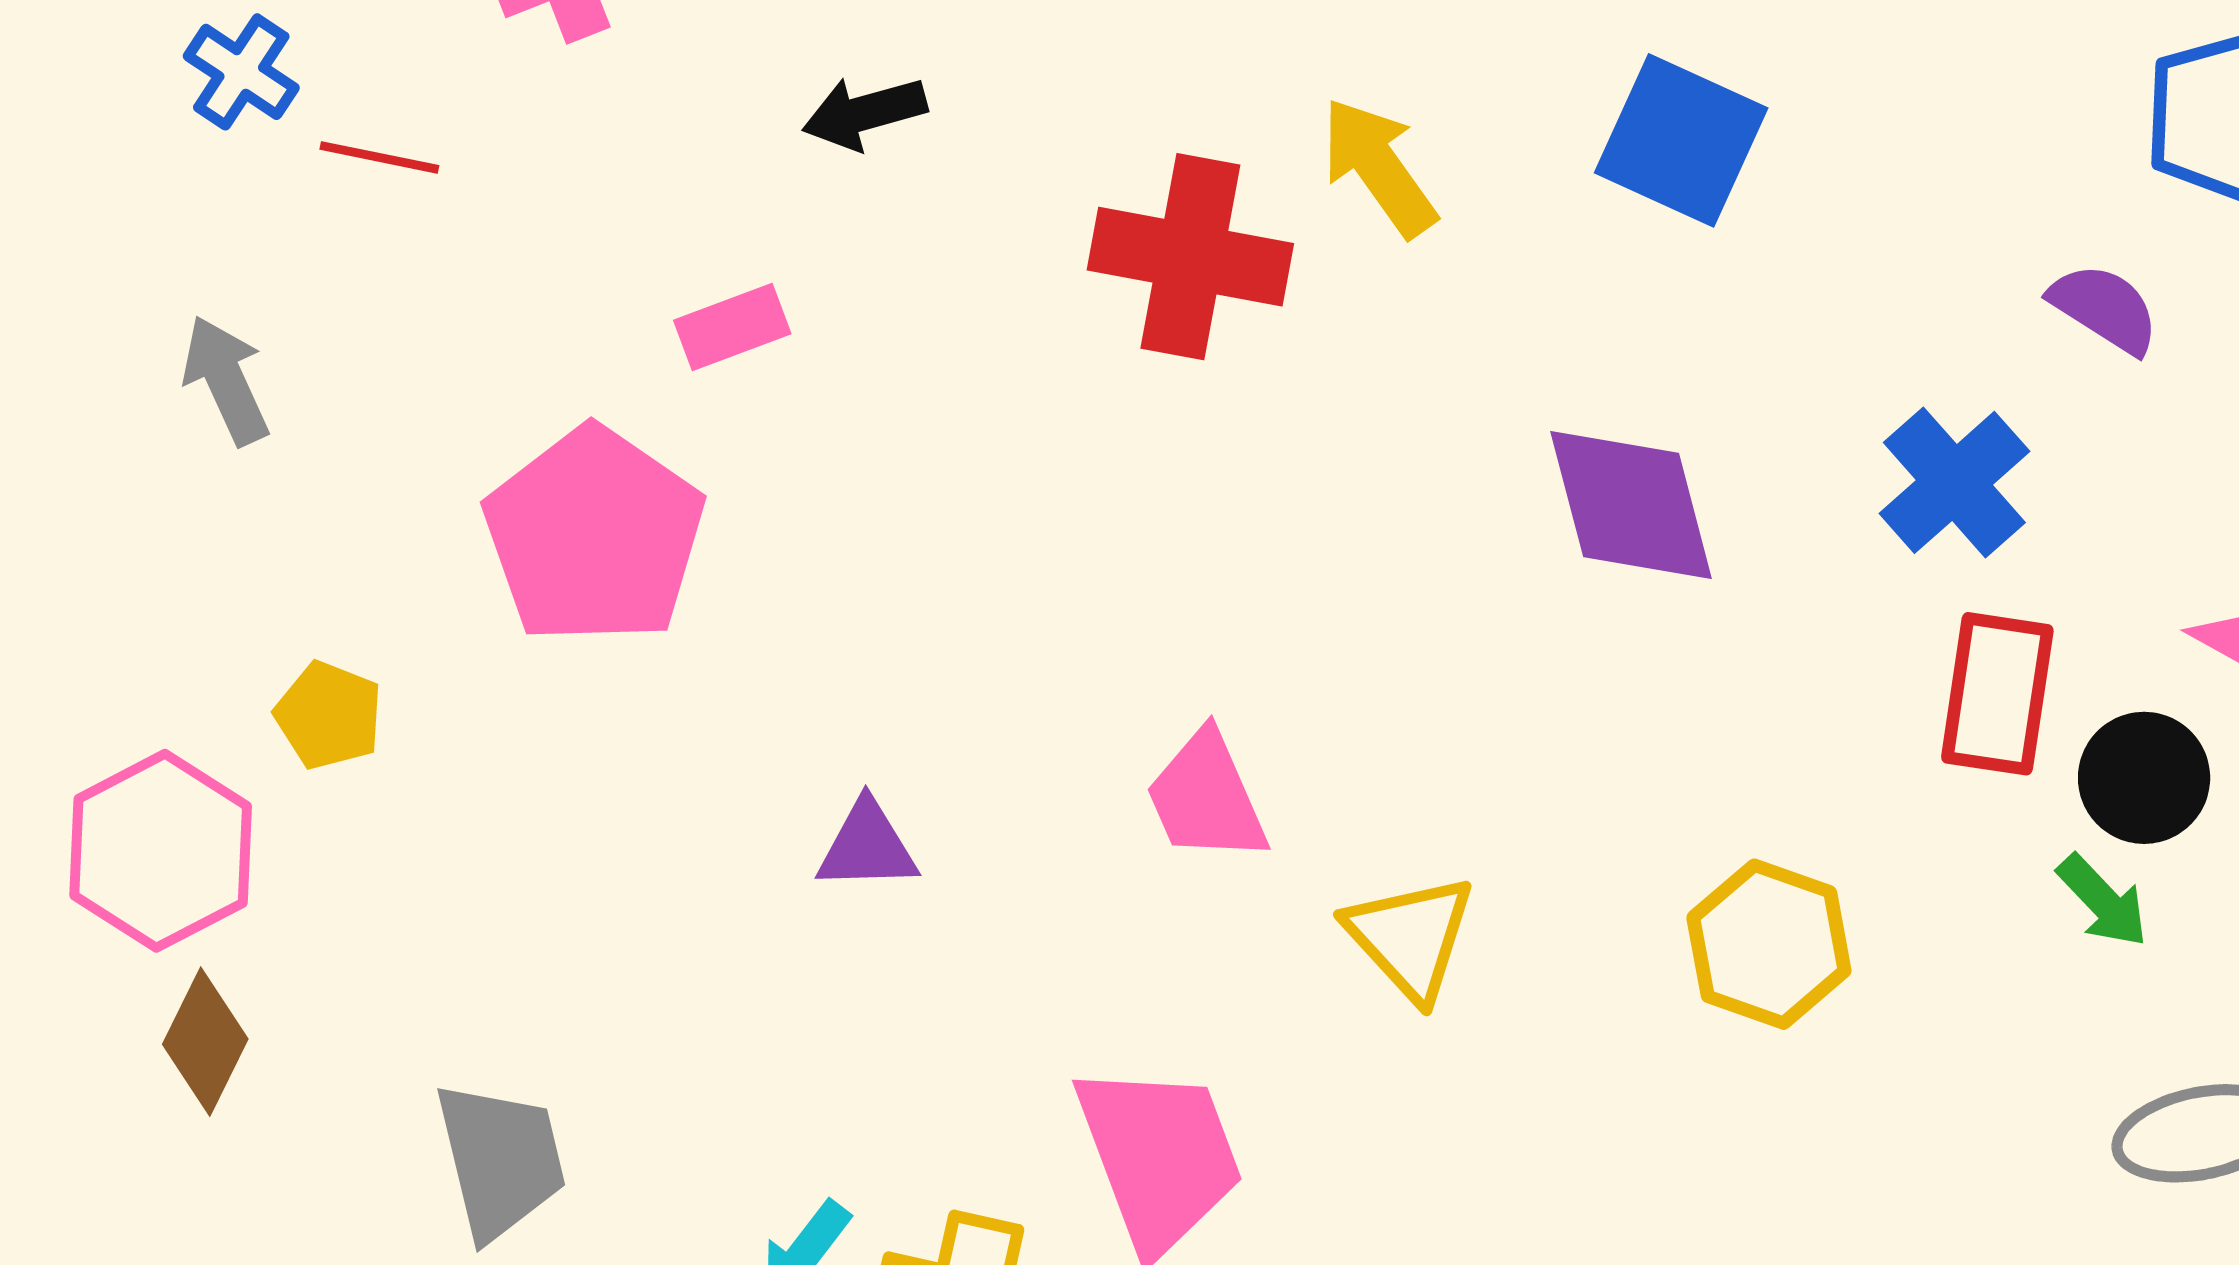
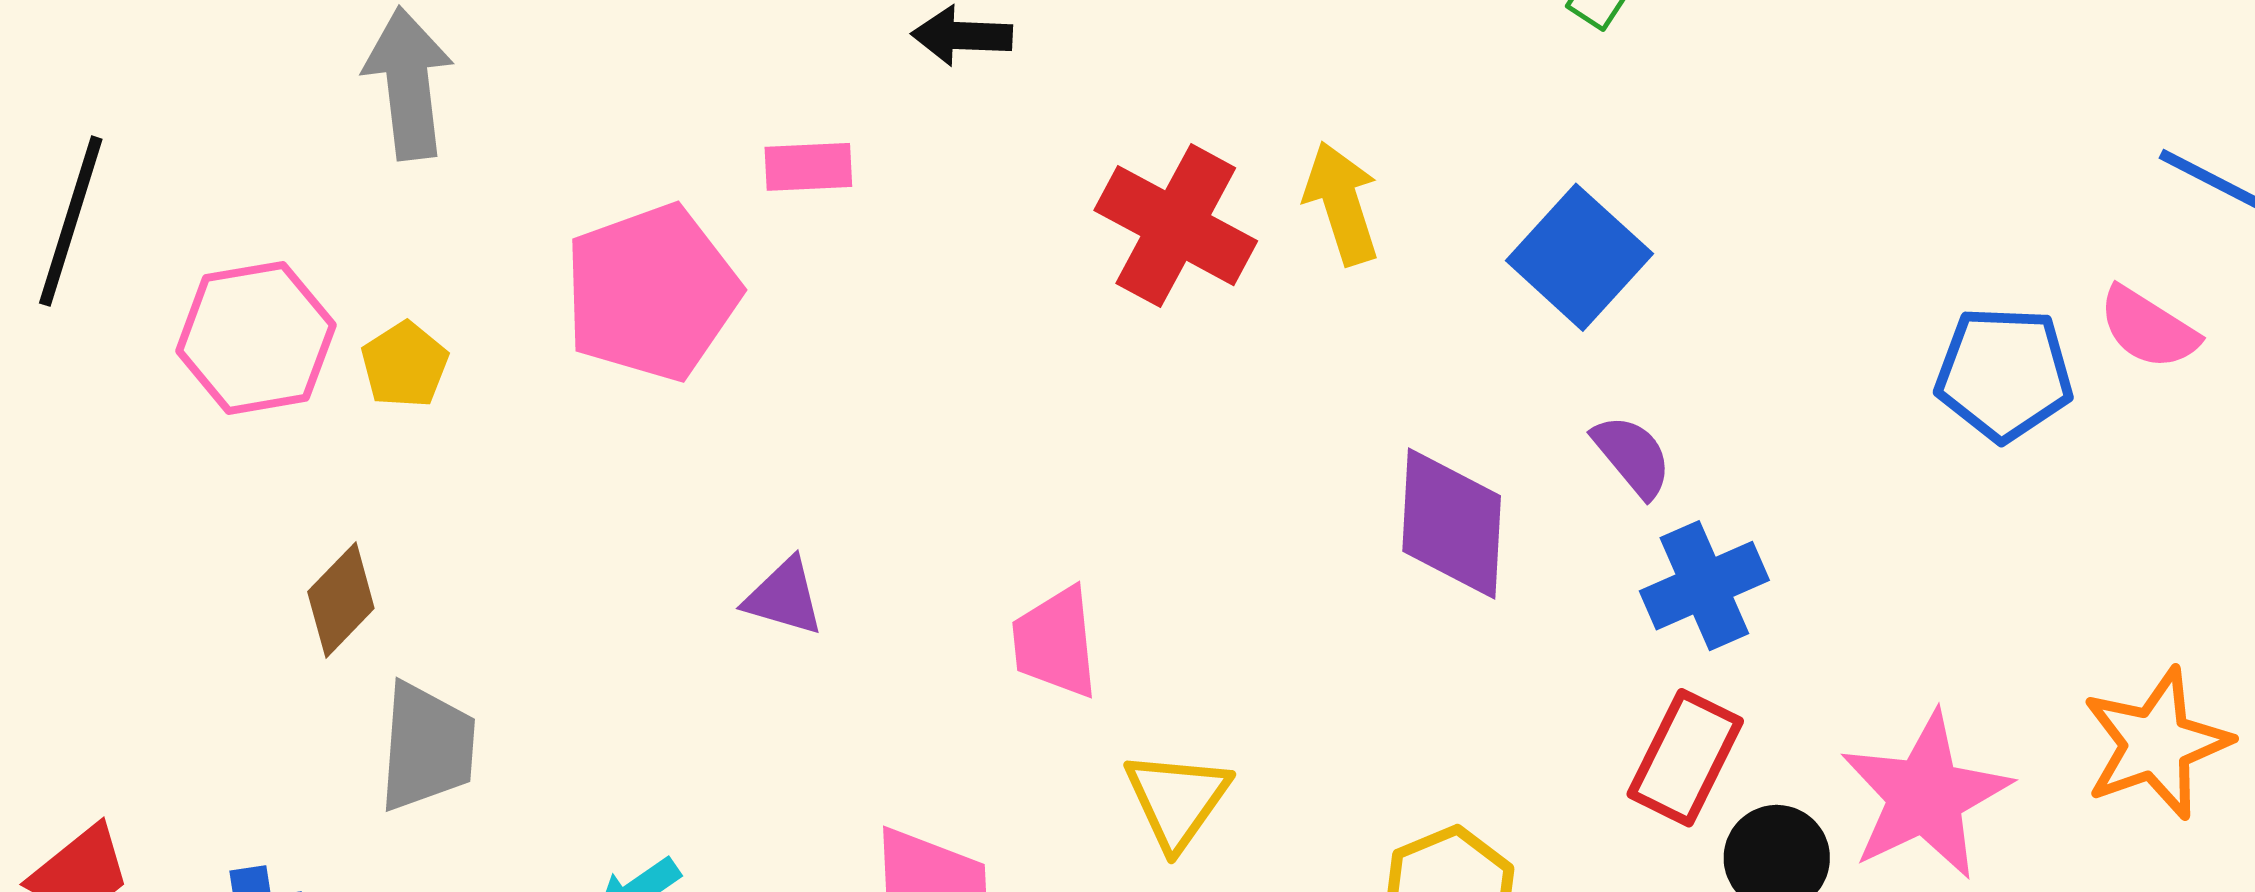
purple semicircle: (2105, 308) -> (1632, 456), moved
gray arrow: (226, 380) -> (408, 83), size x1.4
pink hexagon: (161, 851) -> (256, 338), moved
brown diamond: (205, 1042) -> (341, 600), moved

